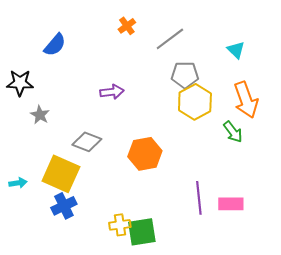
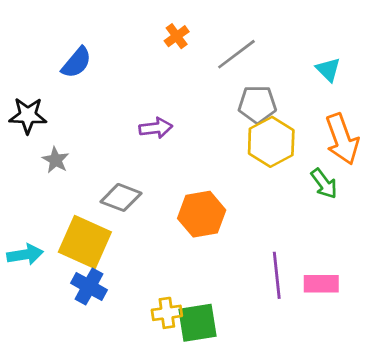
cyan arrow: (18, 183) -> (25, 255), size x1.4
blue cross: (64, 206) -> (89, 286), turned -35

